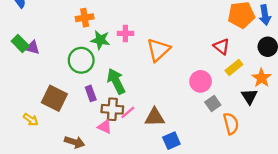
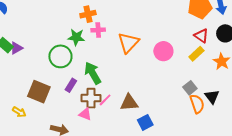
orange cross: (85, 18) -> (88, 14), moved
red triangle: (222, 46) -> (201, 36), moved
purple triangle: (32, 47) -> (16, 48), turned -40
pink circle: (201, 81) -> (163, 51), moved
purple rectangle: (91, 93) -> (71, 85), turned 56
black triangle: (249, 96) -> (212, 97), moved
gray square: (213, 103) -> (190, 88), moved

